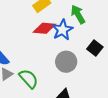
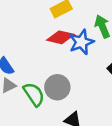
gray circle: (66, 62) -> (57, 87), moved

